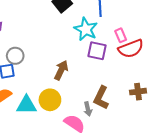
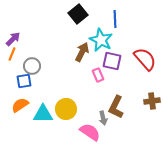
pink rectangle: (121, 35) -> (98, 75), moved
red semicircle: (131, 49) -> (145, 59), turned -110
brown arrow: (61, 70) -> (82, 52), moved

